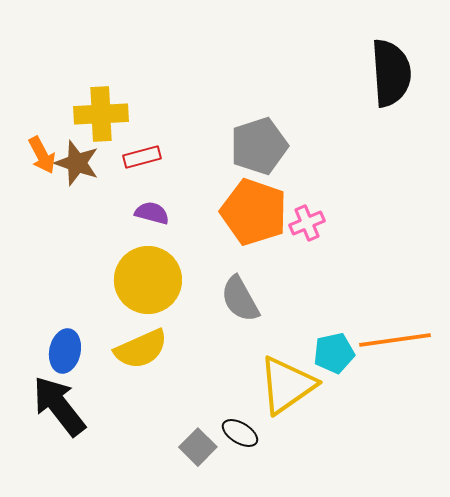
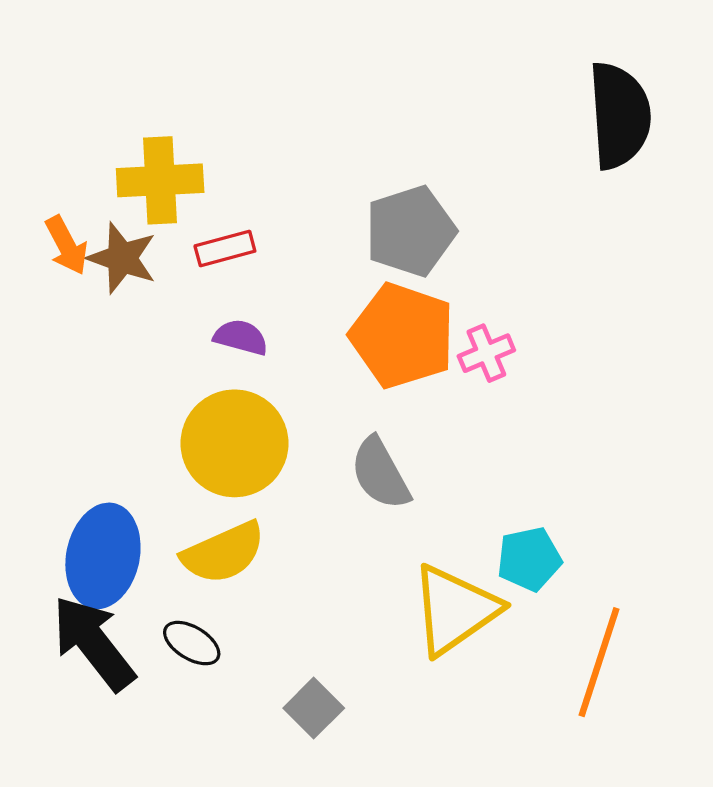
orange line: (395, 340) -> (599, 662), moved, turned -64
blue ellipse: (65, 351) -> (103, 556), size x1.5
black ellipse: (240, 433) -> (192, 643), moved

